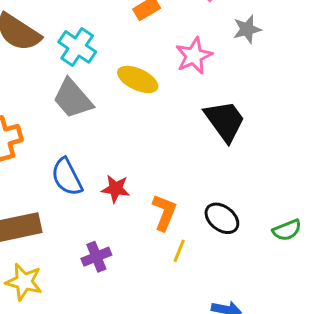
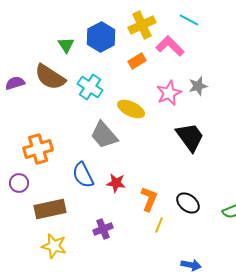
gray star: (247, 29) -> (198, 86), moved
gray trapezoid: (73, 99) -> (104, 135), moved

